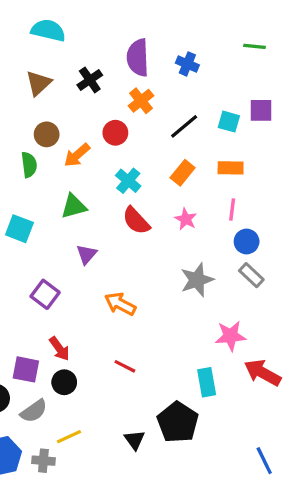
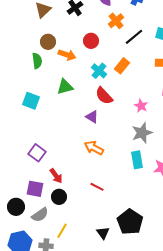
orange cross: (141, 101) -> (116, 21), moved
orange arrow: (77, 155) -> (67, 55), turned -120
orange rectangle: (183, 173) -> (122, 66), moved
pink star: (186, 219) -> (141, 106), moved
purple triangle: (87, 254) -> (92, 117), moved, turned -40
purple square: (45, 294) -> (37, 153), moved
cyan rectangle: (207, 382) -> (137, 160), moved
yellow line: (69, 437) -> (62, 231), turned -35

